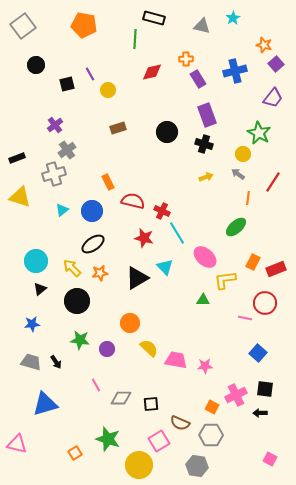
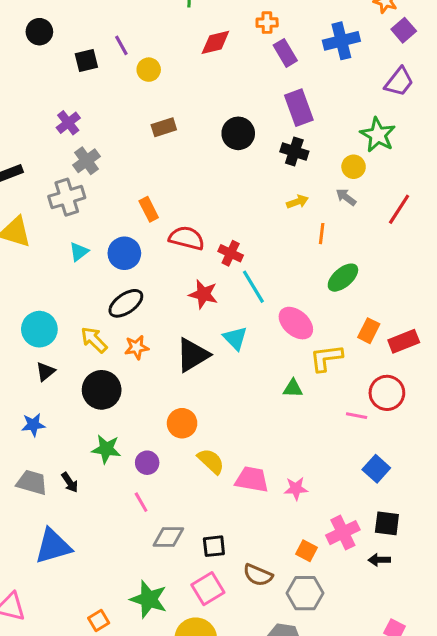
orange line: (248, 198) -> (322, 234), moved
pink line: (96, 385) -> (141, 502), moved
pink square: (159, 441) -> (208, 589), moved

